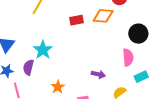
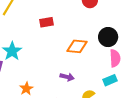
orange diamond: (103, 16) -> (77, 46), moved
pink semicircle: (128, 57) -> (115, 58), moved

